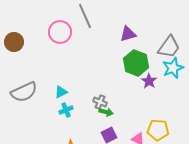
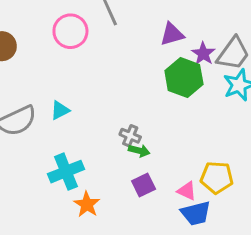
purple star: (149, 81) -> (203, 54), moved
cyan triangle: (61, 92) -> (60, 110), moved
cyan cross: (66, 110) -> (66, 172), moved, size x1.6

